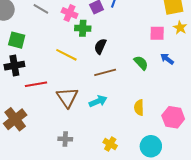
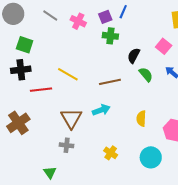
green cross: (83, 28) -> (110, 36), moved
pink square: (157, 33) -> (164, 46), turned 35
black semicircle: (100, 46) -> (134, 56), moved
yellow line: (66, 55) -> (68, 74), moved
brown triangle: (67, 97) -> (71, 118), moved

